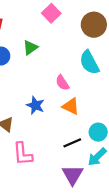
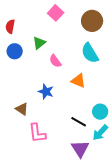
pink semicircle: (62, 83) -> (55, 61), moved
orange triangle: (71, 106) -> (78, 81), moved
black line: (72, 143) -> (79, 122), turned 56

